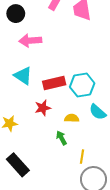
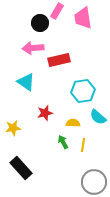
black circle: (16, 14) -> (40, 23), moved
red rectangle: (54, 83) -> (59, 60), moved
yellow line: (82, 157) -> (83, 145), moved

